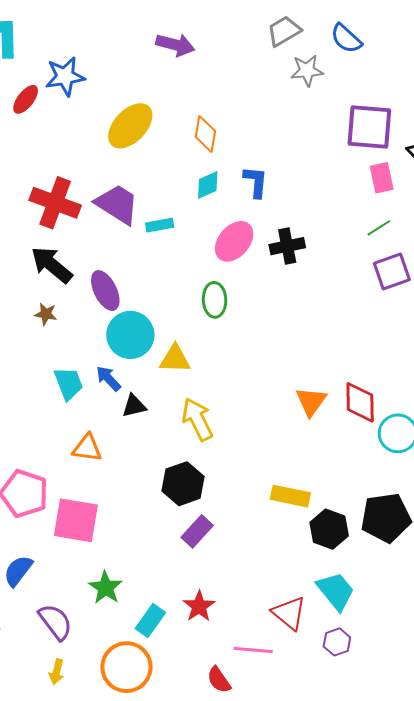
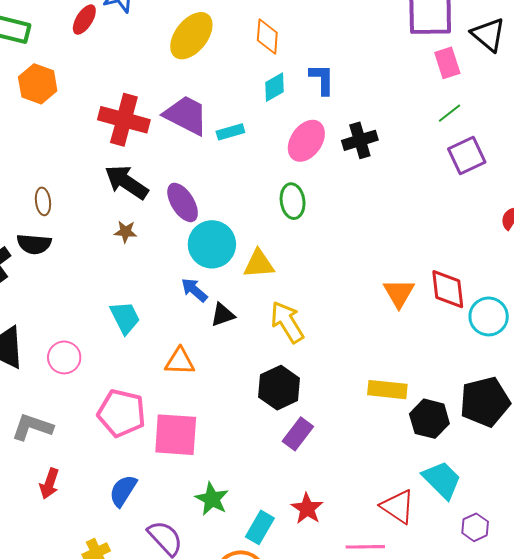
cyan trapezoid: (69, 383) -> (125, 318), moved
purple hexagon: (337, 642) -> (475, 527), moved

